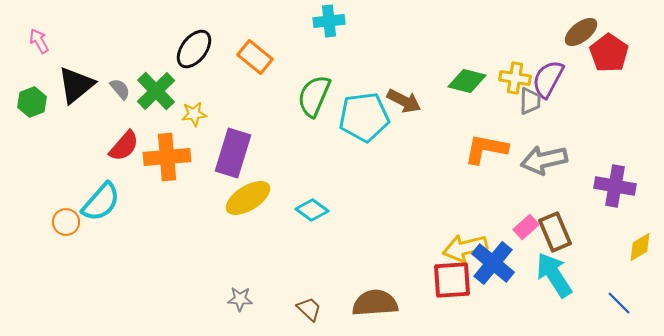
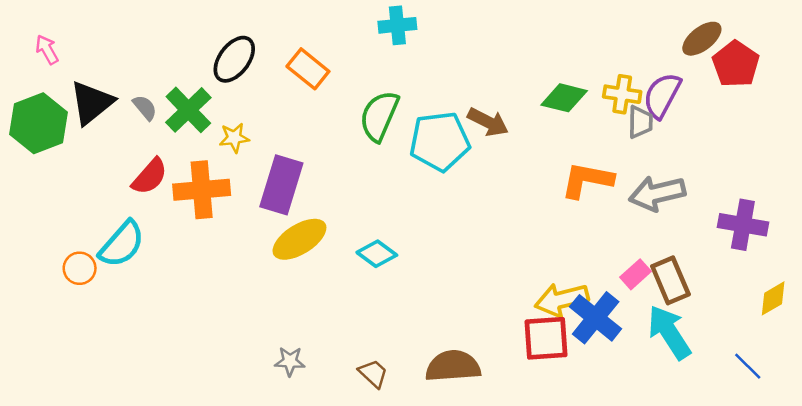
green hexagon: (32, 102) -> (38, 123), size x1.6

